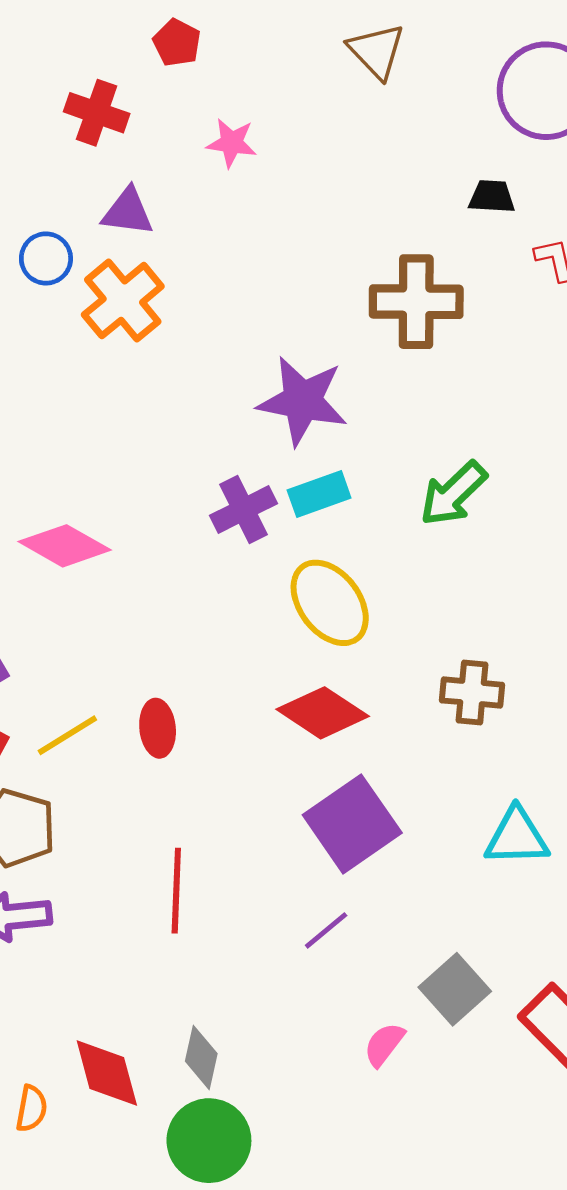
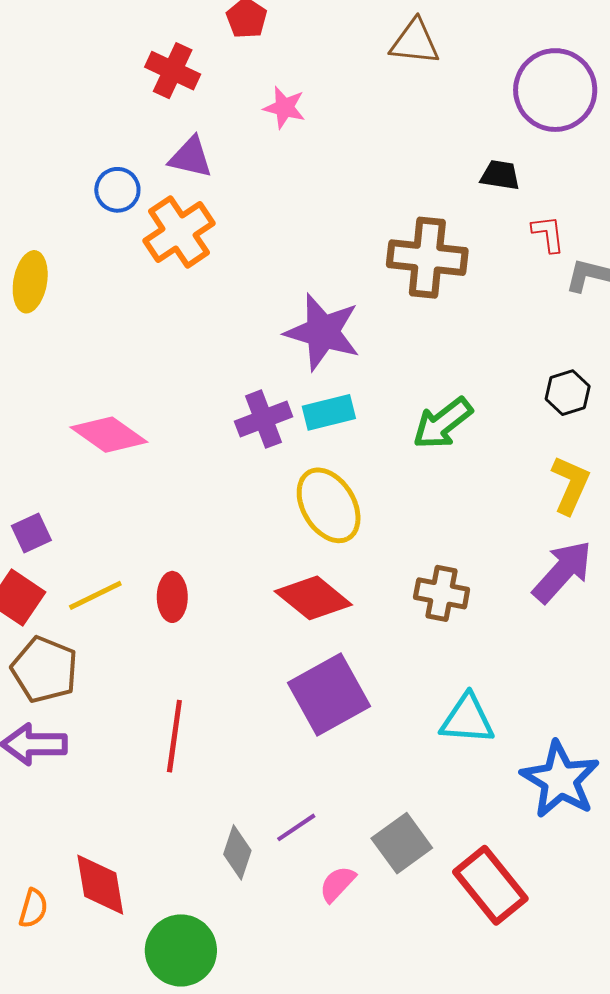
brown triangle: (376, 51) -> (415, 42), turned -46
purple line: (326, 930) -> (296, 827), moved
gray diamond: (201, 1057) -> (237, 852), moved

